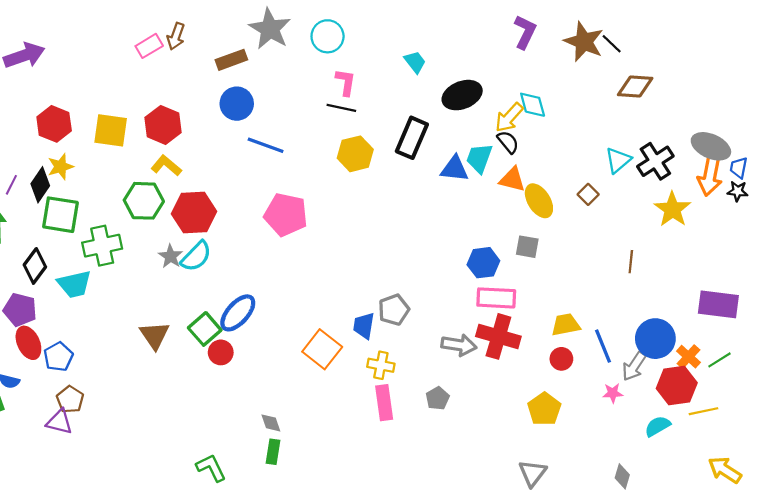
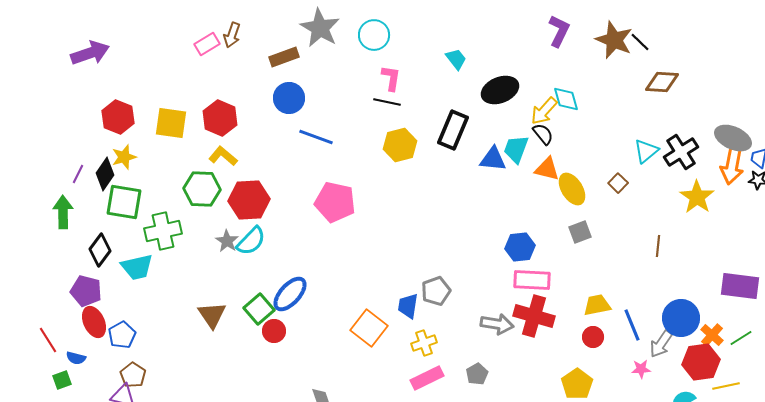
gray square: (527, 247) -> (580, 232), moved, turned -30
yellow cross: (381, 365) -> (424, 343), turned -30
pink rectangle: (384, 403) -> (427, 378), turned 72

